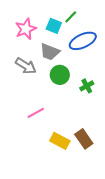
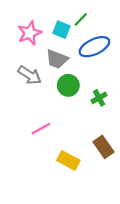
brown rectangle: (84, 139) -> (104, 147), moved

